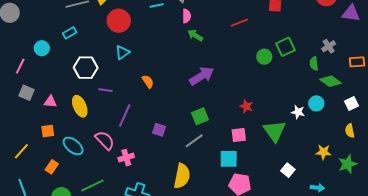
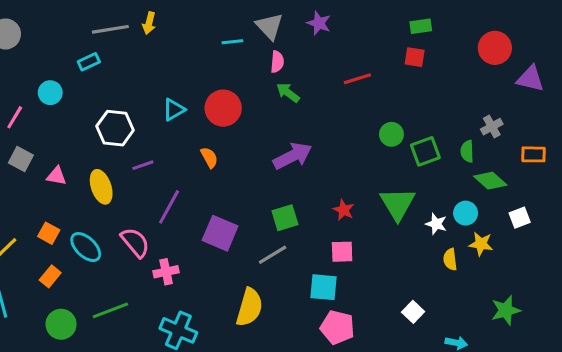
red circle: (119, 21) -> (223, 108), moved
cyan rectangle: (70, 33) -> (89, 62), moved
green square: (286, 47) -> (425, 151), moved
purple line: (105, 90) -> (143, 165), turned -32
red star: (246, 106) -> (344, 210), moved
purple square: (159, 130) -> (220, 233), size x1.6
orange square: (48, 131) -> (49, 233), moved, turned 32
green triangle: (275, 131) -> (398, 204), moved
yellow semicircle: (350, 131) -> (450, 259), moved
yellow star: (323, 152) -> (481, 244), moved

